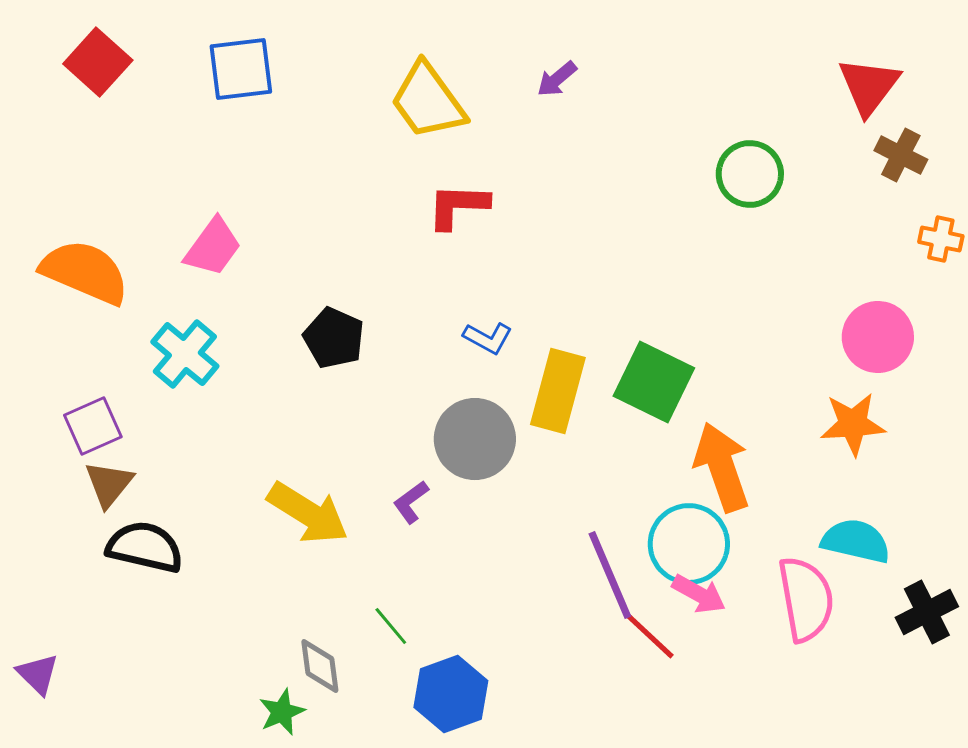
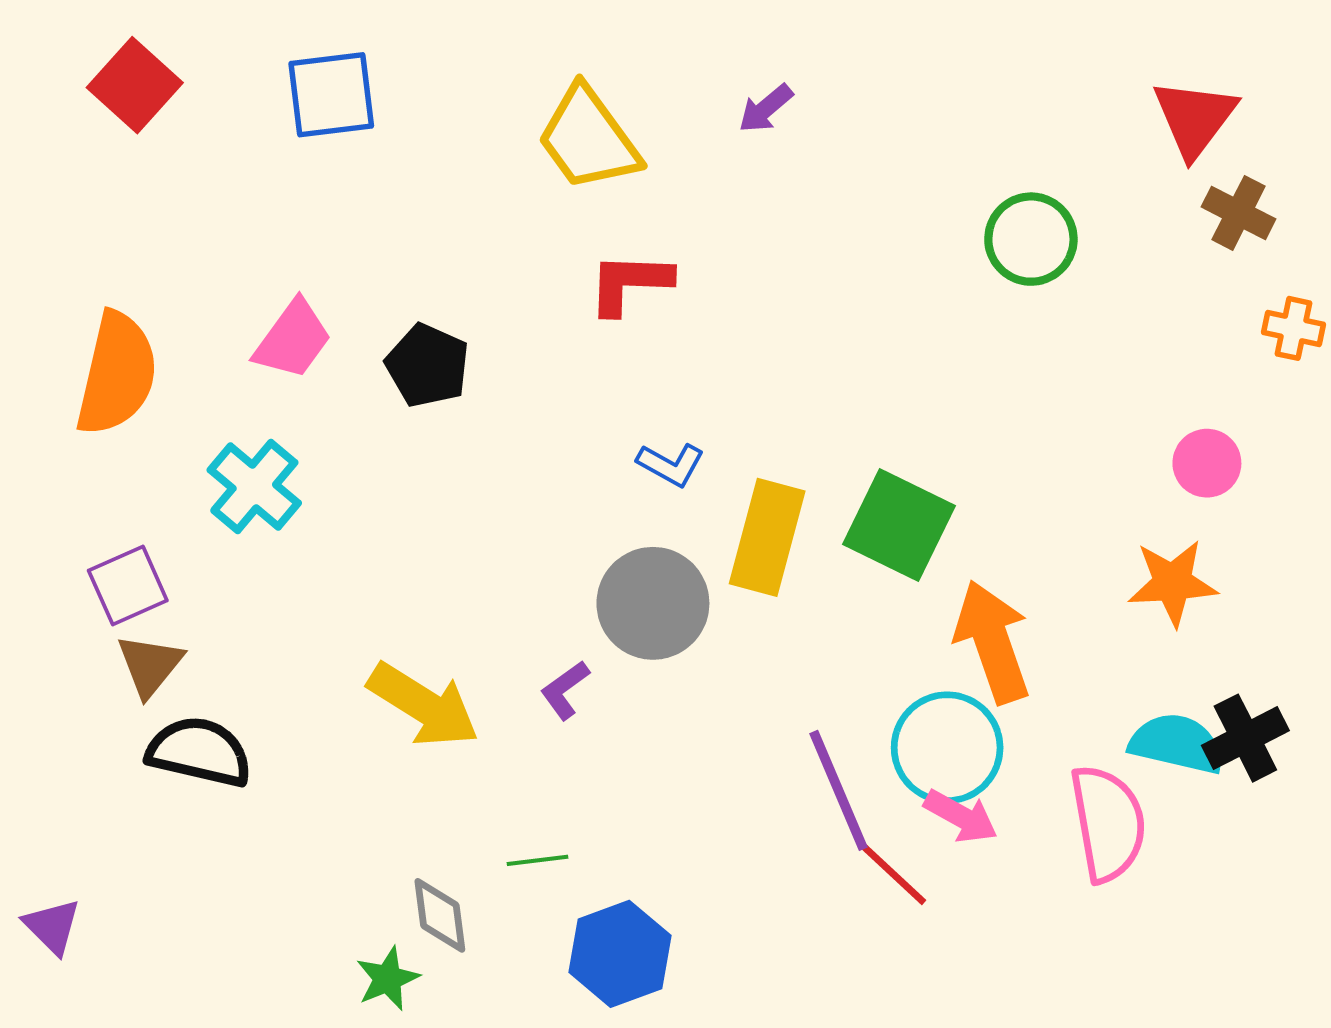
orange semicircle: (85, 272) -> (117, 374), turned 80
pink circle: (878, 337) -> (1207, 463), size x0.7
black pentagon: (334, 338) -> (428, 366), moved
black cross: (927, 612) -> (1245, 738), moved
green line: (391, 626) -> (537, 860), turned -57

